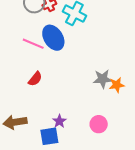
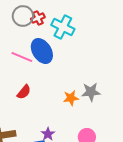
orange star: (117, 85) -> (71, 98), moved

